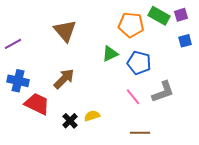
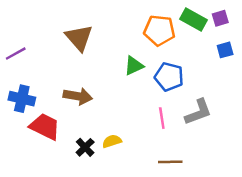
brown arrow: (64, 79) -> (78, 96), turned 55
pink line: (133, 97) -> (162, 118), turned 30

